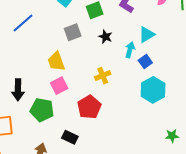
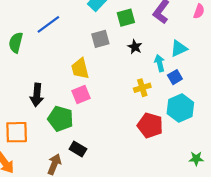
cyan arrow: (130, 50) -> (160, 63), turned -35
yellow cross: (103, 76) -> (142, 88), moved
red pentagon: (89, 107) -> (150, 125), moved, turned -30
black rectangle: (70, 137) -> (78, 149), moved

